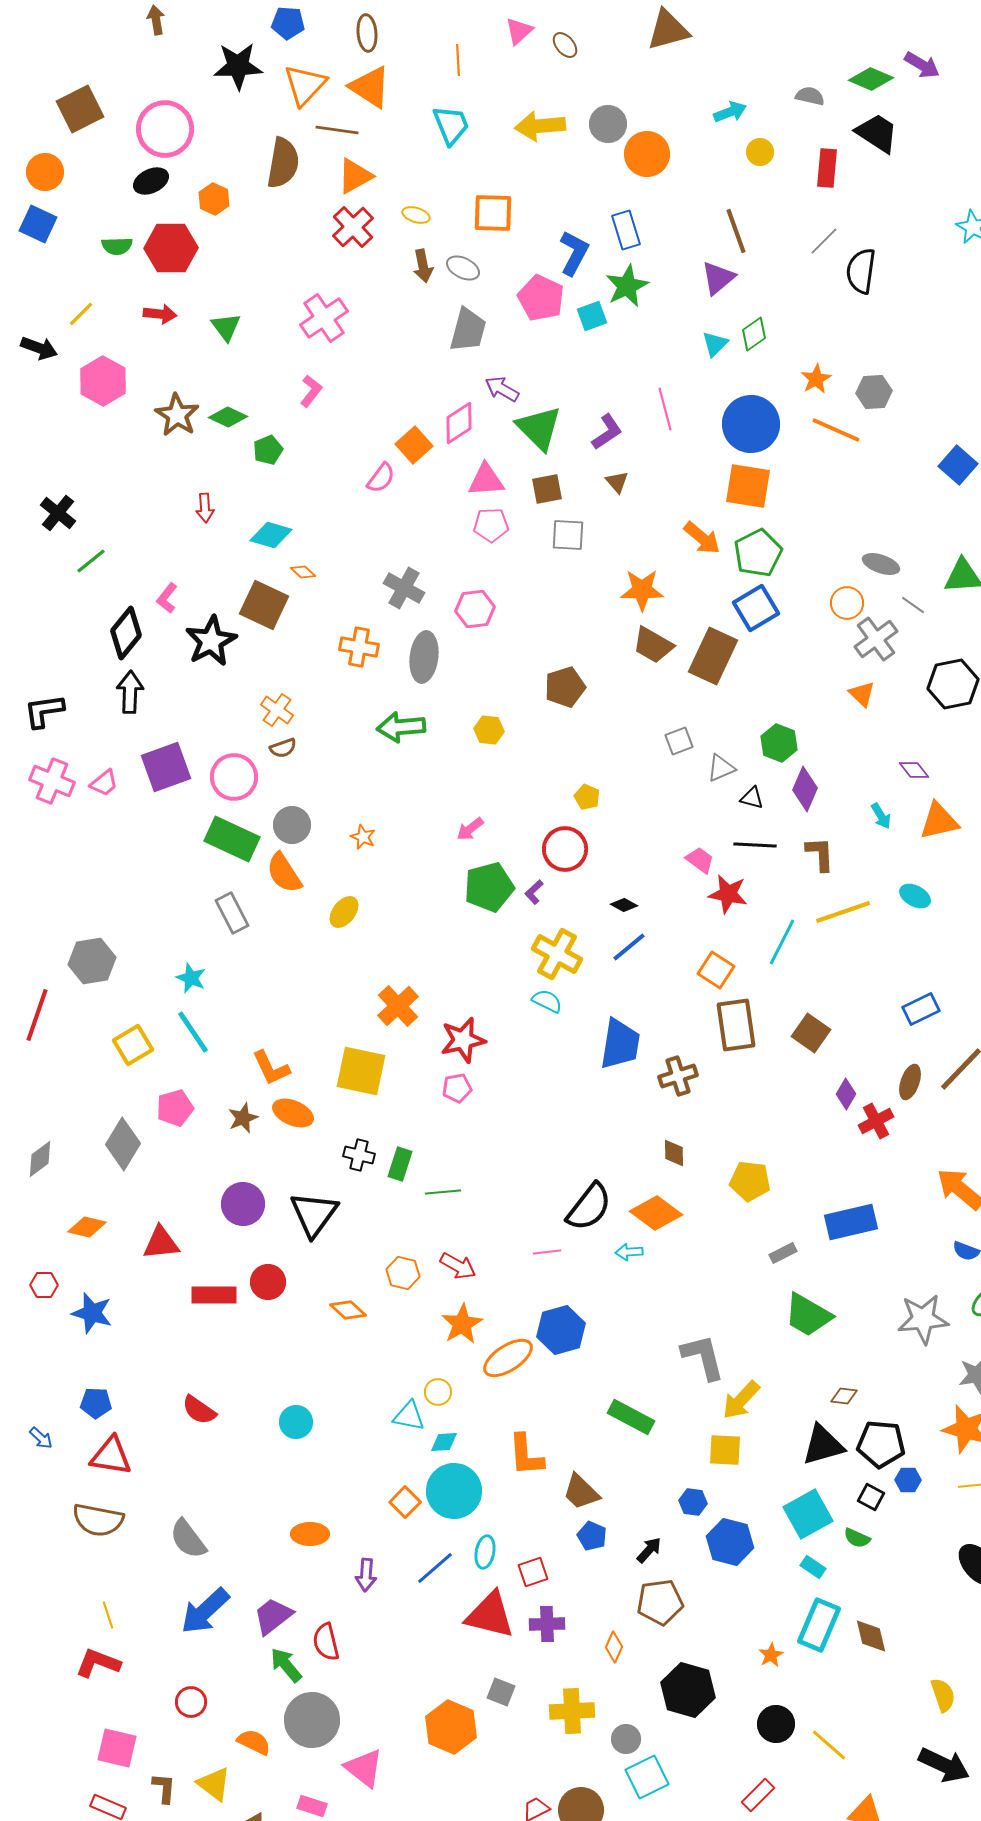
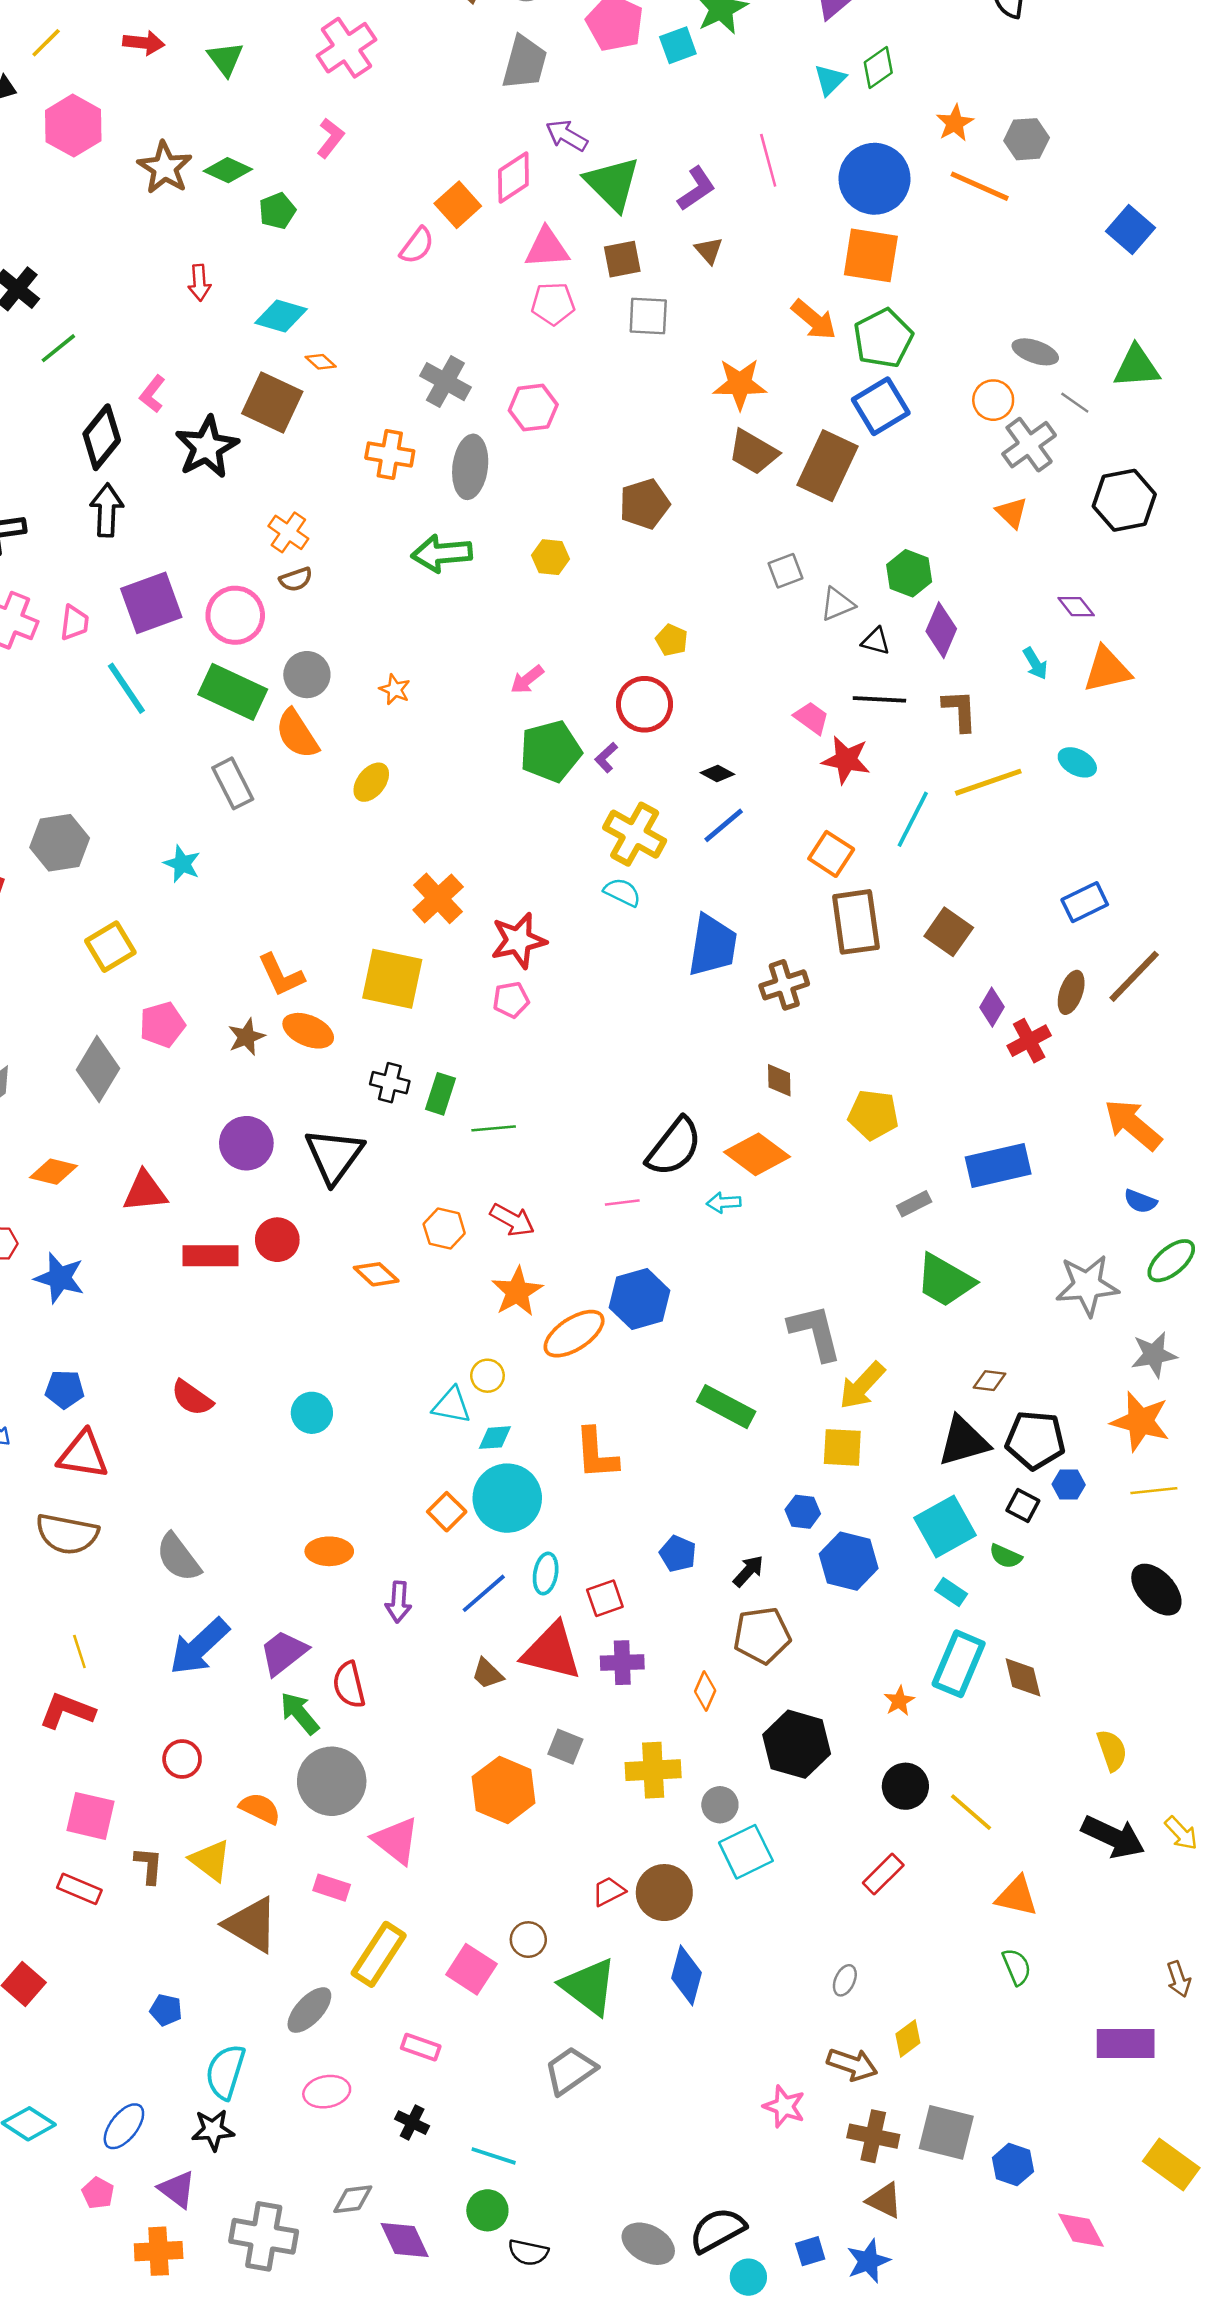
pink trapezoid: (104, 783) -> (74, 623), turned -44
cyan line: (193, 1032) -> (126, 688), moved
brown trapezoid: (581, 1492) -> (487, 1674), moved, size x0.7

